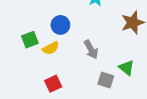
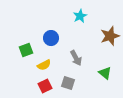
yellow semicircle: (51, 48) -> (44, 65), moved
gray square: (106, 80) -> (68, 83), moved

